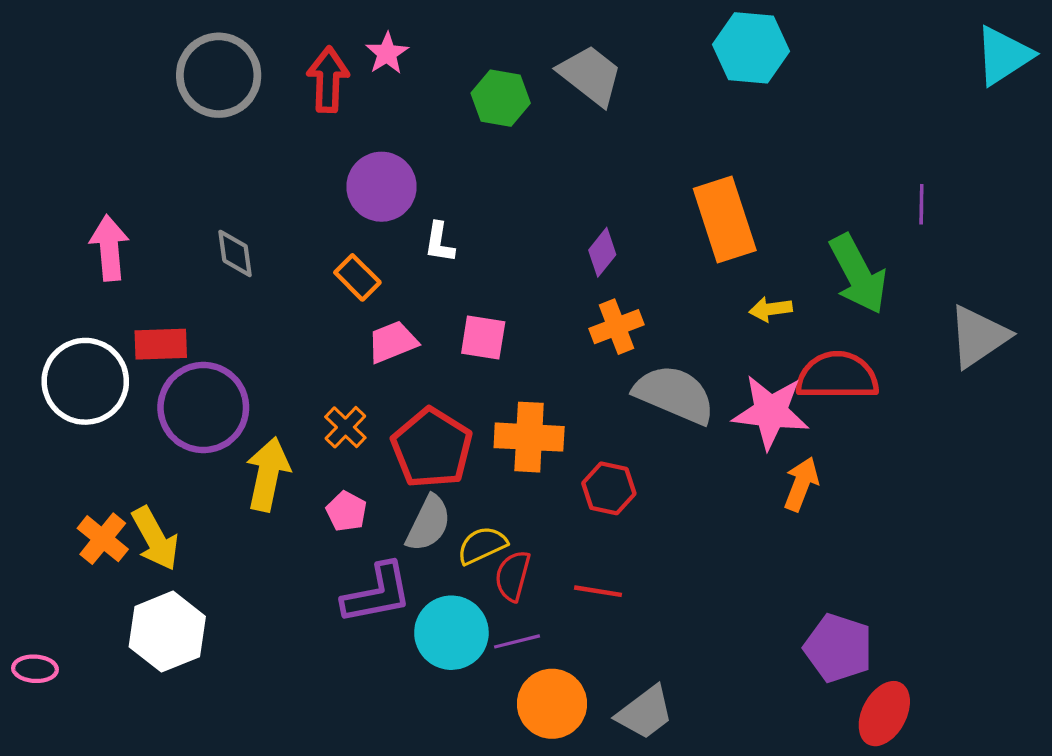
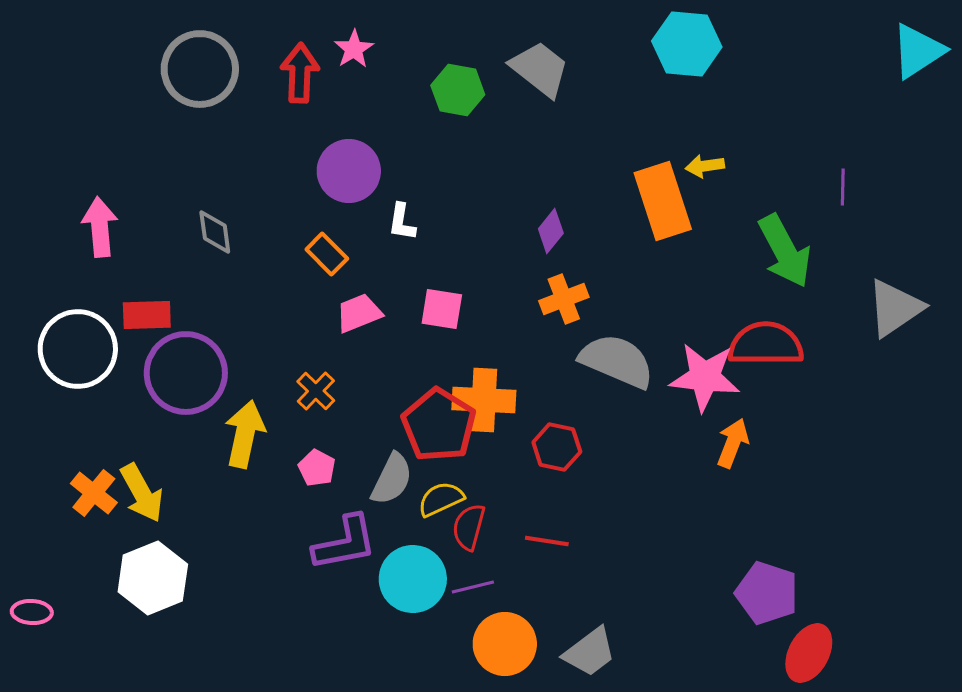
yellow arrow: (771, 309) -> (705, 166), moved
red pentagon: (432, 448) -> (439, 425), moved

